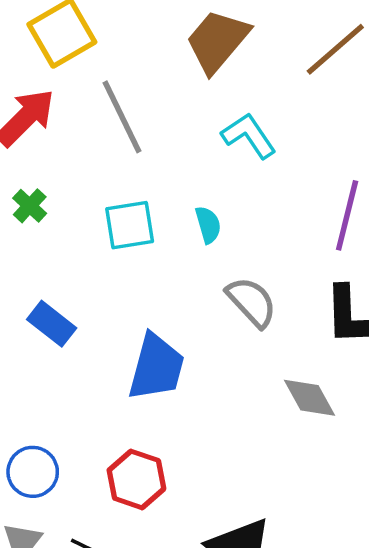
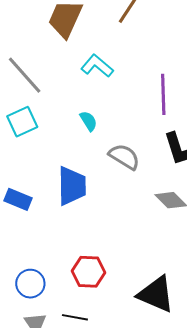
cyan square: (130, 225) -> (22, 122), moved
blue trapezoid: (156, 367) -> (72, 186), moved

